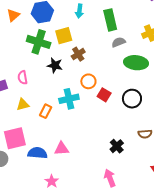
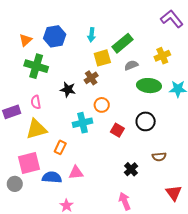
green rectangle: (110, 20) -> (122, 43), turned 65
yellow square: (64, 36) -> (102, 58), moved
green cross: (39, 42) -> (36, 66), moved
red square: (104, 95) -> (117, 130), moved
yellow triangle: (23, 105) -> (36, 129), size x1.6
orange rectangle: (46, 111) -> (60, 147), moved

